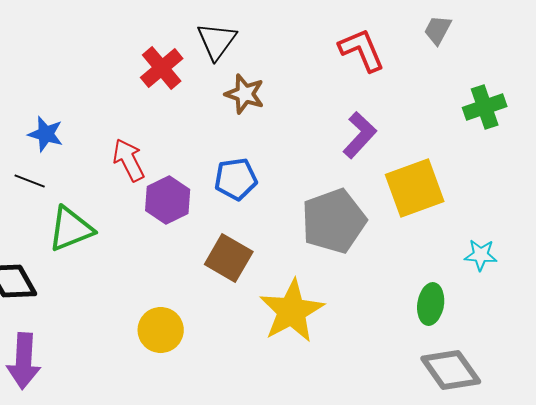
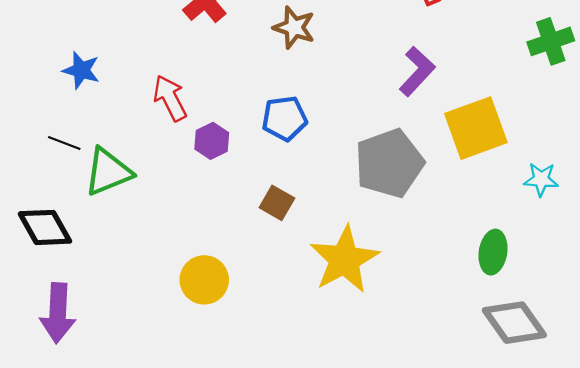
black line: (30, 181) -> (64, 143), moved
purple hexagon: (168, 200) -> (212, 141), size x0.7
cyan star: (481, 255) -> (541, 179), moved
brown square: (229, 258) -> (277, 203), size x0.7

